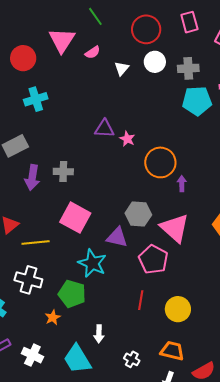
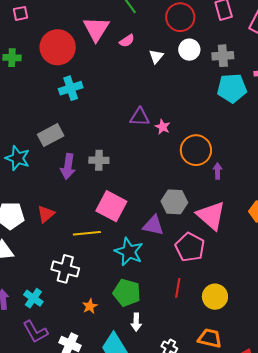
red circle: (23, 58) -> (58, 47), size x1.4
yellow line: (36, 242) -> (87, 233), moved
green pentagon: (72, 294) -> (127, 293), moved

